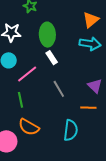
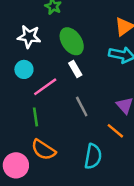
green ellipse: (47, 35) -> (72, 41), turned -35
orange line: (88, 108) -> (115, 131), turned 35

